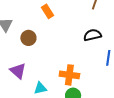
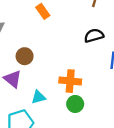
brown circle: (28, 38) -> (25, 56), moved

